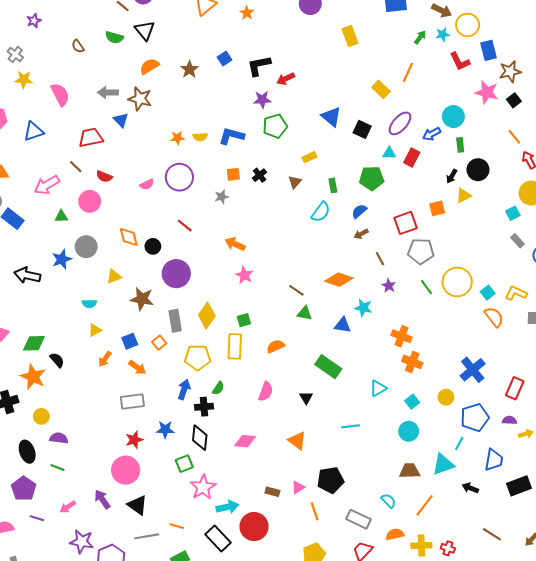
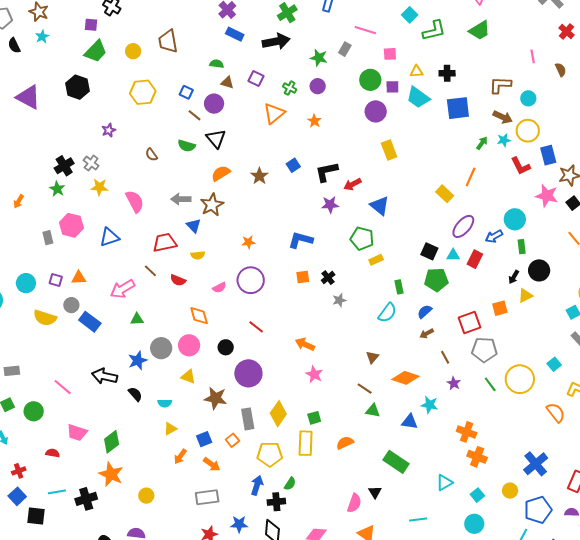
yellow rectangle: (350, 36) -> (389, 150), moved
brown star: (140, 99) -> (212, 205), turned 30
blue triangle: (331, 117) -> (380, 206), moved
green pentagon: (275, 126) -> (362, 239), moved, turned 30
black square: (362, 129) -> (429, 251), moved
yellow semicircle: (200, 137) -> (198, 255), moved
brown triangle: (295, 182) -> (372, 357), moved
gray star: (222, 197) -> (339, 300), moved
pink circle: (90, 201) -> (189, 345), moved
orange diamond: (129, 237) -> (199, 316), moved
yellow triangle: (114, 276) -> (188, 377), turned 42
cyan square: (488, 293) -> (554, 364), moved
green diamond: (34, 343) -> (112, 442), turned -35
black semicircle: (57, 360) -> (135, 394), moved
pink semicircle: (266, 391) -> (354, 503), moved
yellow circle: (41, 416) -> (146, 496), moved

